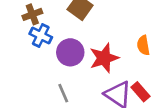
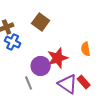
purple circle: (70, 52) -> (41, 66), moved

